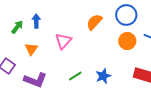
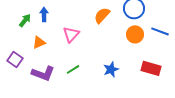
orange triangle: (31, 49) -> (39, 42), turned 32
green line: (75, 76) -> (73, 69), moved

